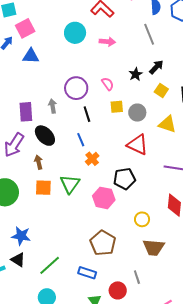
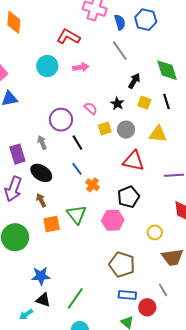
black star: (136, 74) -> (117, 104), moved
blue rectangle: (87, 273) -> (127, 295), moved

